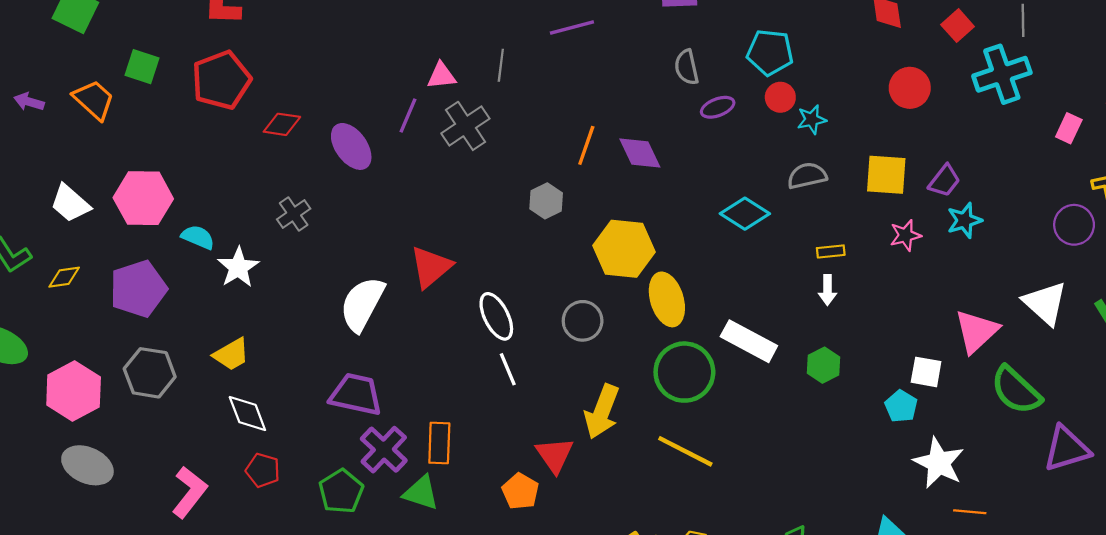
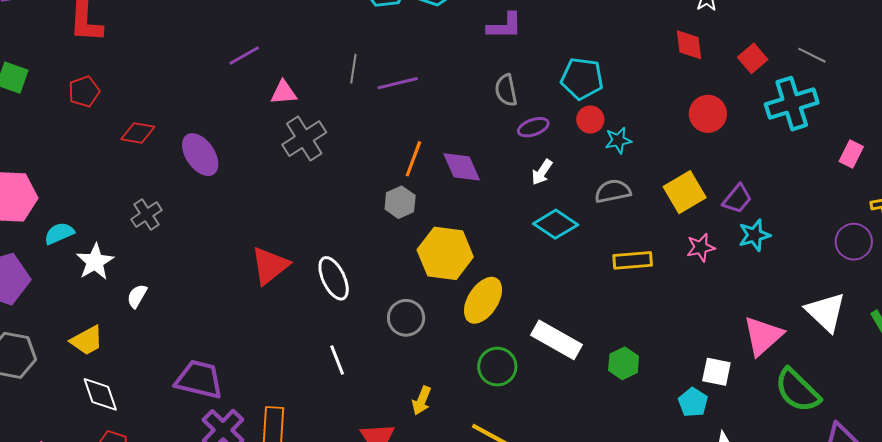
gray line: (1023, 20) -> (812, 55), turned -64
purple line: (572, 27) -> (398, 83), moved
gray line: (501, 65) -> (353, 69), moved
red pentagon: (221, 80) -> (84, 92), size x0.6
purple line: (408, 116) -> (244, 55), moved, turned 36
yellow square: (886, 175) -> (685, 192), turned -36
gray hexagon: (546, 201) -> (400, 202), moved
cyan semicircle: (198, 237) -> (59, 233), turned -48
yellow rectangle: (831, 251) -> (633, 260), size x1.5
white arrow: (828, 290) -> (542, 172), moved, turned 32
yellow ellipse: (667, 299) -> (483, 300), turned 48
white semicircle: (362, 304) -> (137, 296), moved, size x0.5
white ellipse: (496, 316) -> (334, 278), moved
green circle: (684, 372) -> (497, 367), size x0.7
yellow arrow: (602, 412) -> (422, 401), size x0.6

